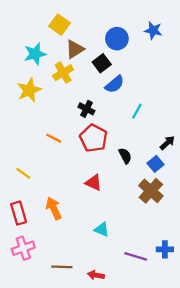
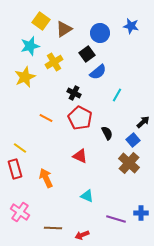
yellow square: (60, 25) -> (41, 21), moved
brown triangle: (75, 49) -> (64, 29), moved
red rectangle: (19, 213) -> (15, 169), moved
pink cross: (23, 248) -> (20, 212), turned -36
red arrow: (96, 275) -> (82, 235), turned -32

